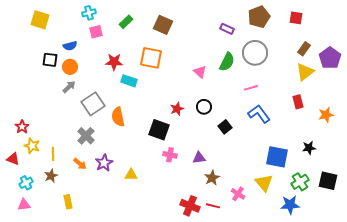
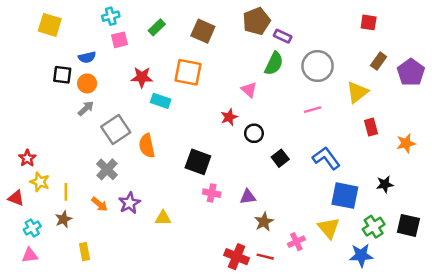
brown pentagon: (259, 17) -> (256, 21), moved
green semicircle: (227, 62) -> (274, 64), moved
yellow triangle: (305, 72) -> (357, 92), moved
red star: (177, 109) -> (229, 117), moved
blue L-shape: (259, 114) -> (326, 158), moved
pink cross: (238, 194) -> (296, 242), turned 32

